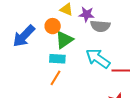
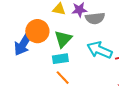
orange circle: (53, 26) -> (37, 31), moved, size x1.5
orange line: (56, 78) -> (63, 78), turned -63

